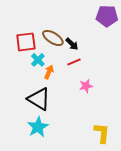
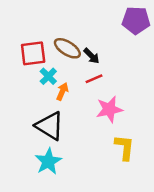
pink star: (86, 86) -> (109, 109), size x1.5
yellow L-shape: (102, 133) -> (125, 147), moved

